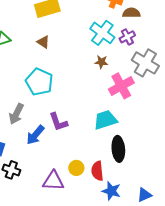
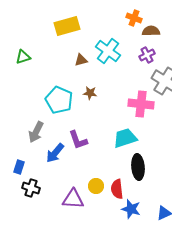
cyan cross: (102, 33) -> (108, 51), moved
brown triangle: (43, 42) -> (81, 60), moved, turned -48
brown star: (101, 62) -> (90, 93), moved
pink cross: (121, 86) -> (141, 104), turned 35

